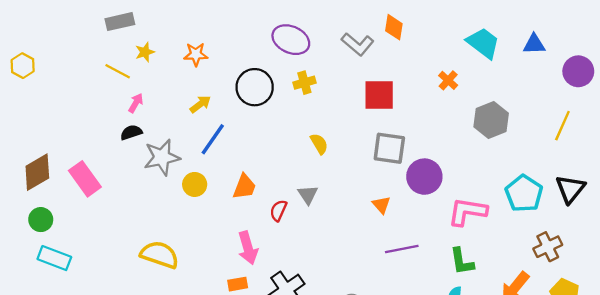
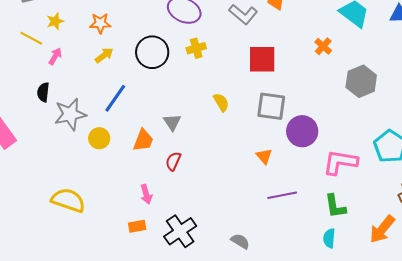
pink arrow: (136, 103) -> (55, 56), moved
yellow arrow: (200, 104) -> (104, 55), moved
black semicircle: (131, 132) -> (43, 92), turned -66
yellow semicircle: (319, 144) -> (221, 102), moved
gray triangle: (308, 195) -> (172, 122), moved
pink arrow: (248, 248) -> (146, 194), size x0.7

